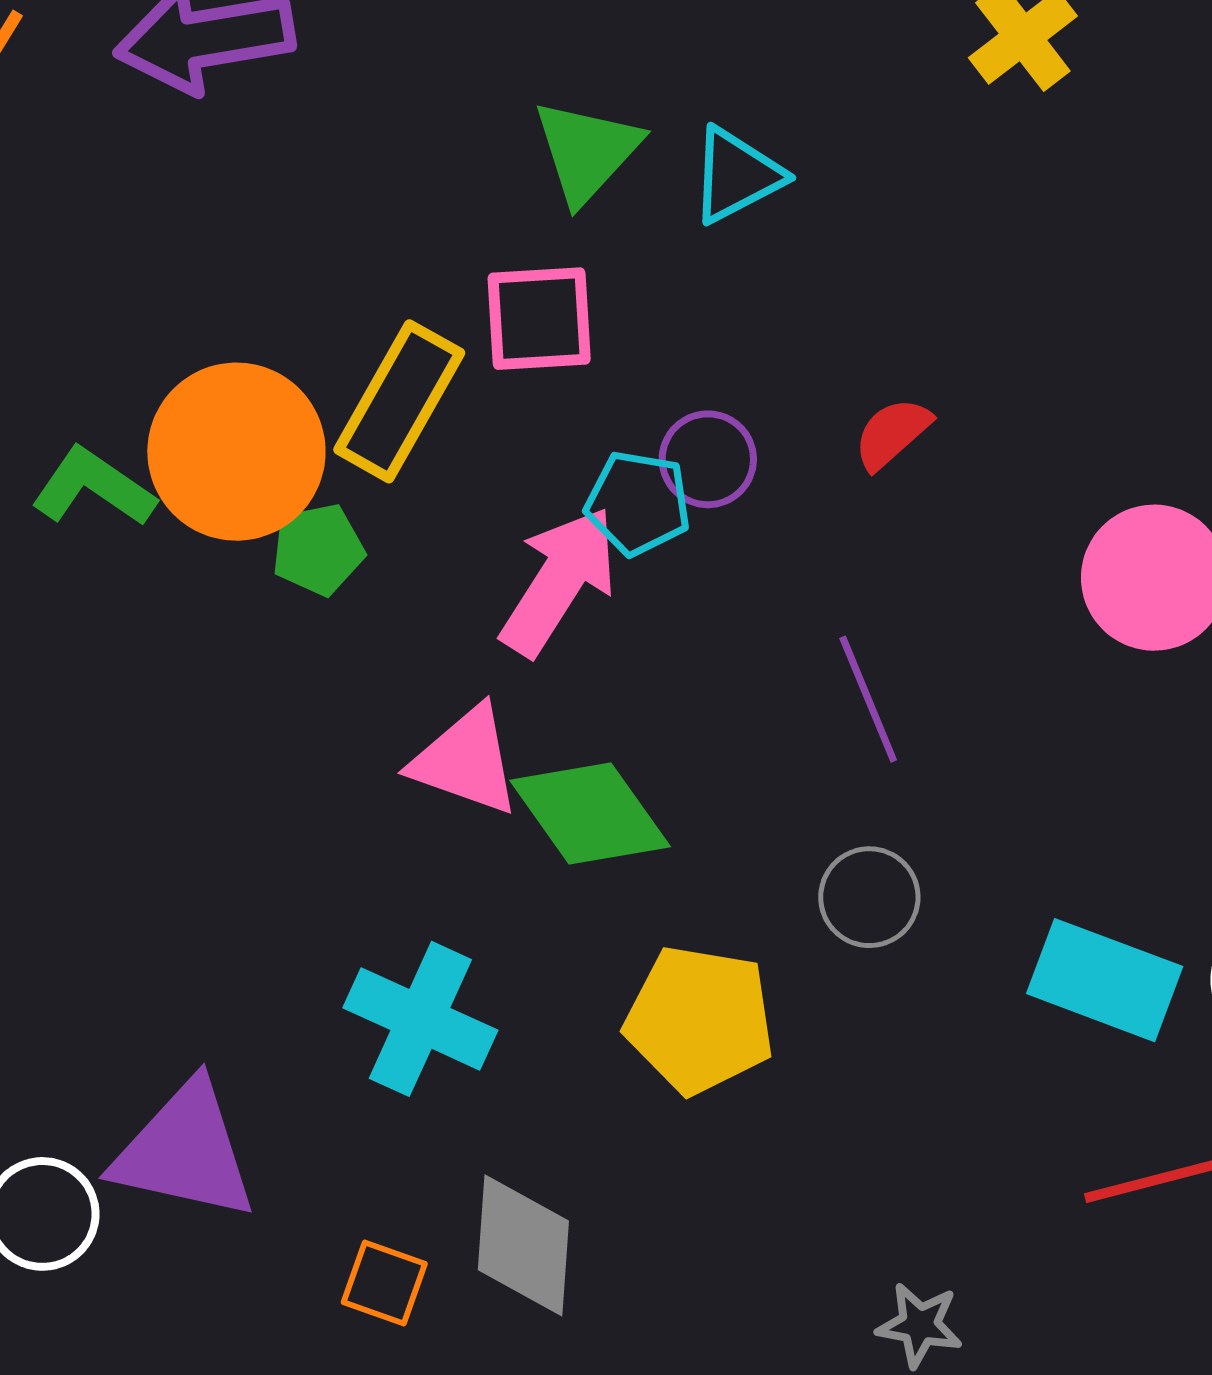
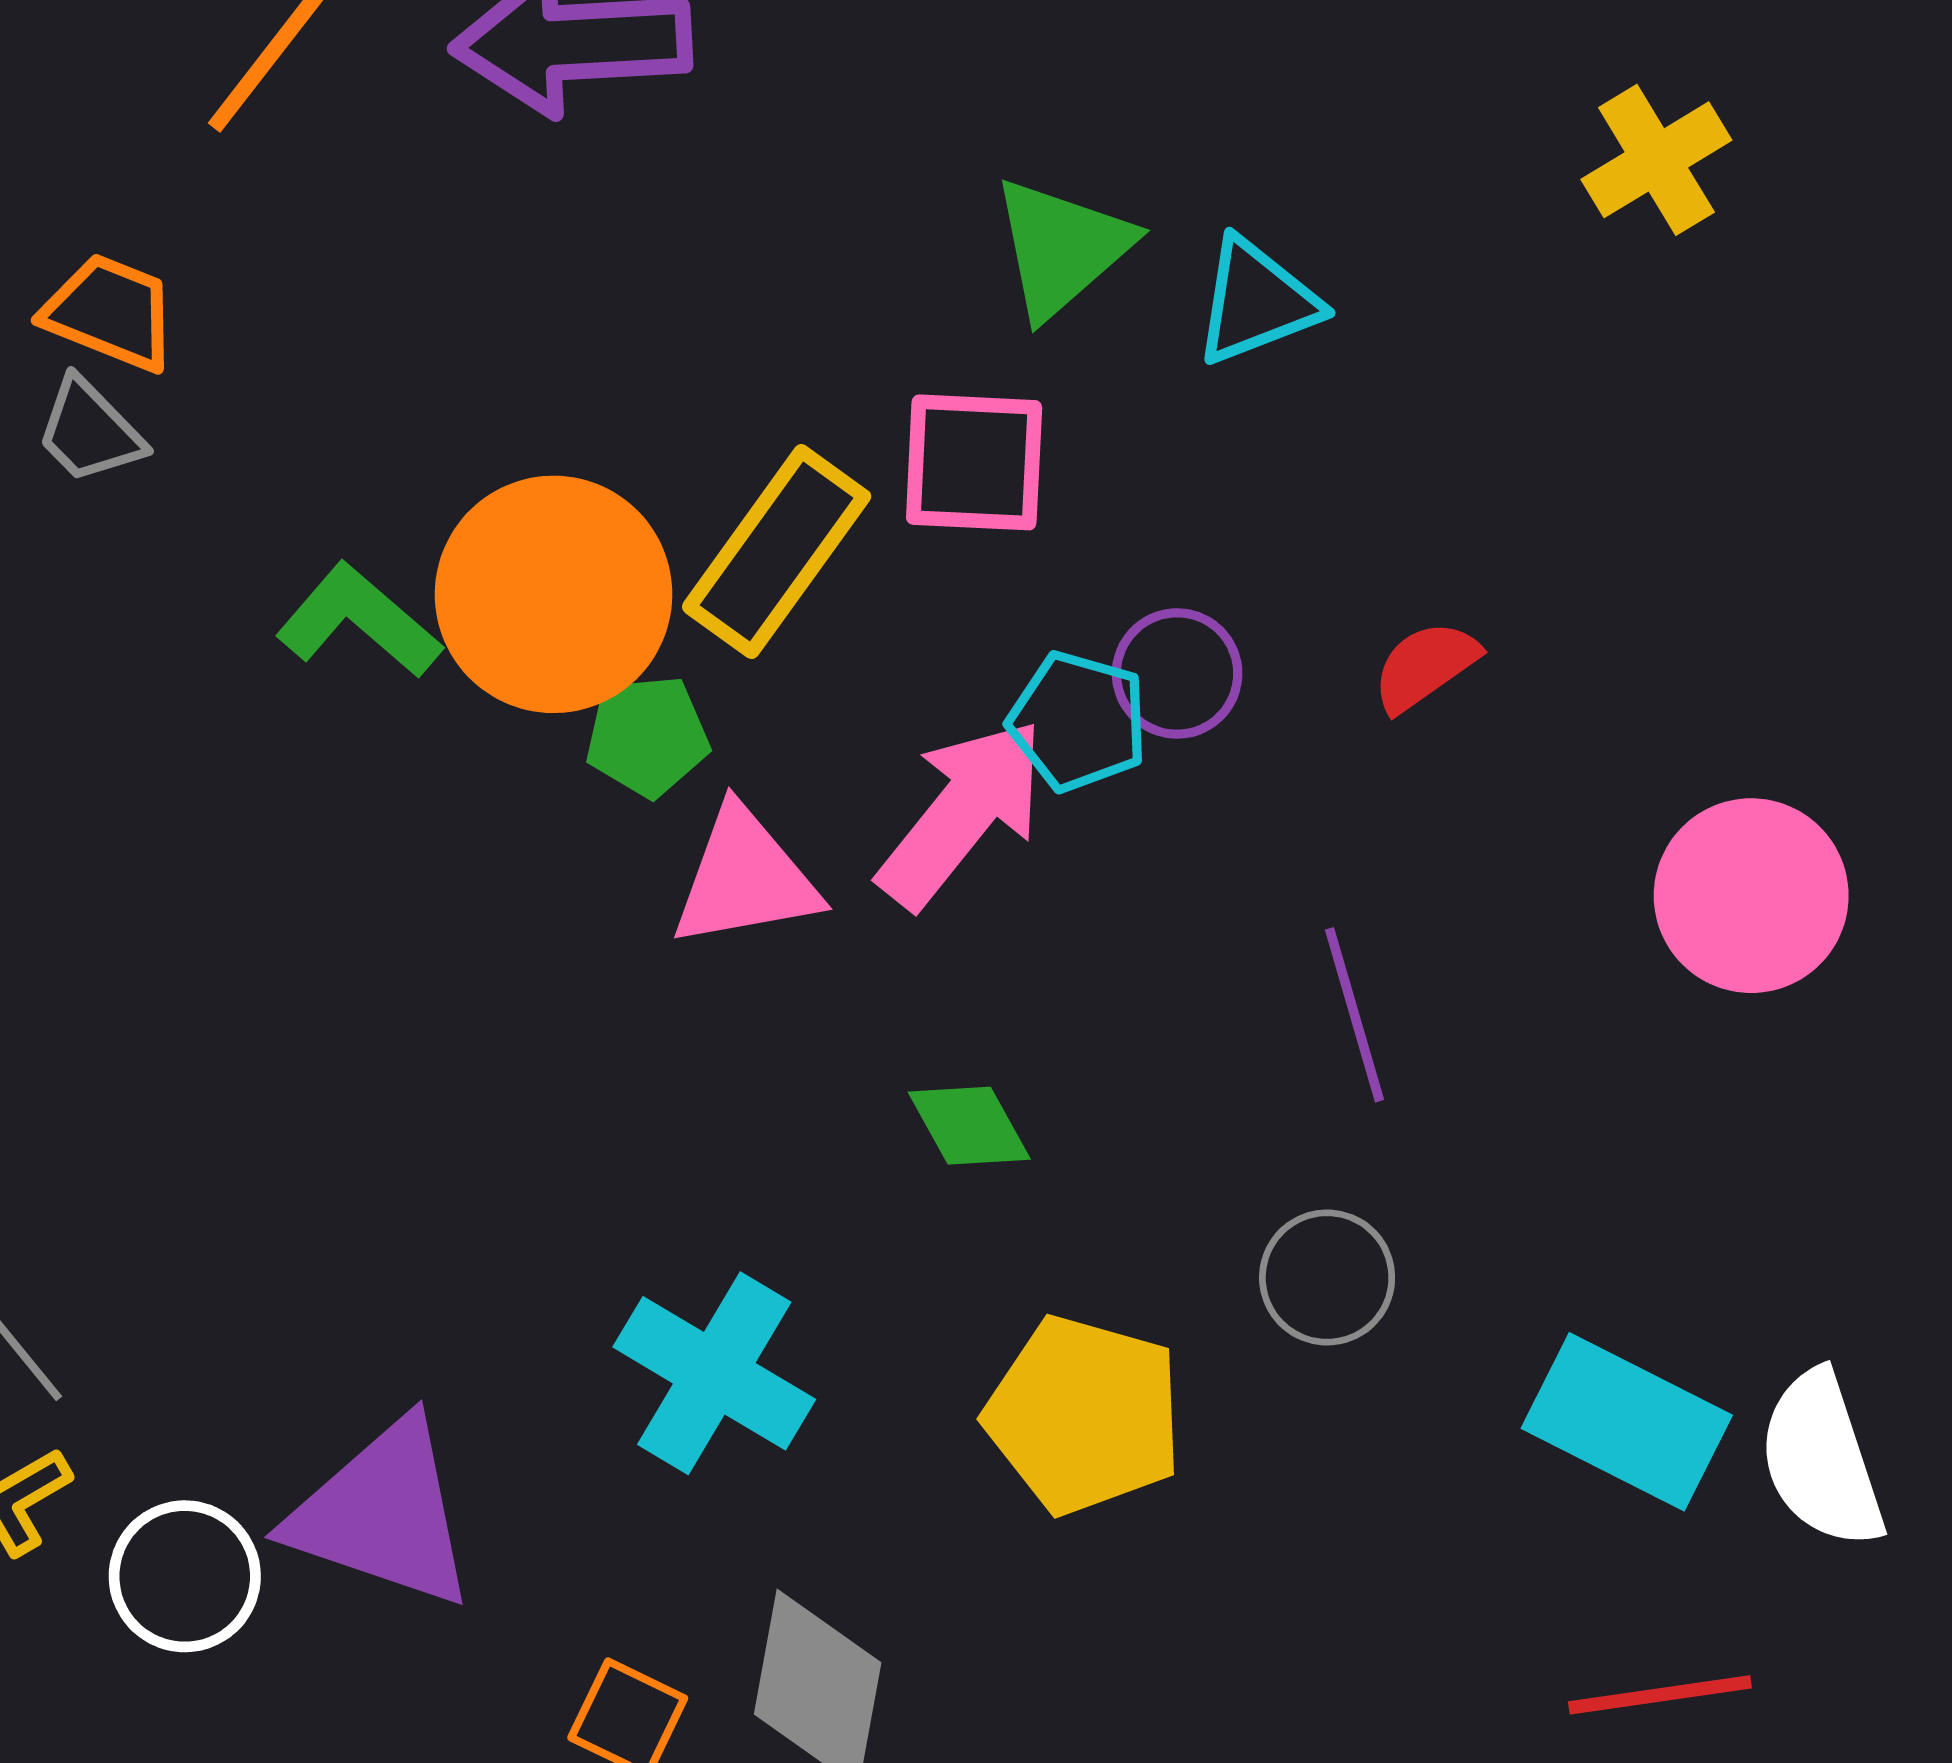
pink triangle: (466, 761) -> (745, 878), moved, turned -36
green diamond: (590, 813) -> (969, 1126), size x0.6

